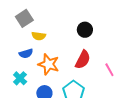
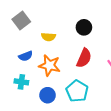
yellow semicircle: (39, 36) -> (48, 37), moved
cyan cross: (20, 78) -> (21, 82), turned -32

